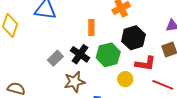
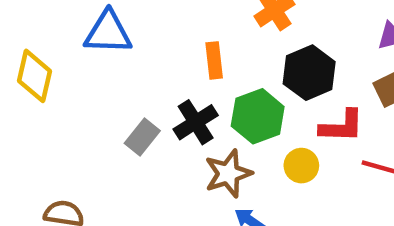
black cross: (80, 54) -> (196, 122), turned 30
brown star: (74, 82) -> (228, 174), moved

